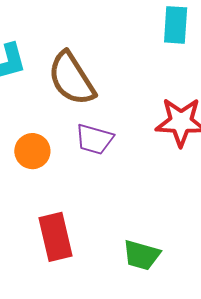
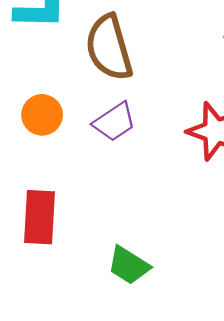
purple trapezoid: (94, 139) -> (114, 122), turned -66

